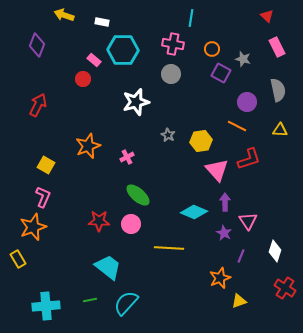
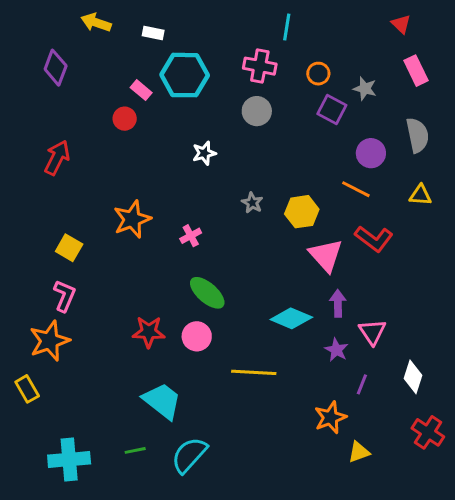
white star: (136, 102) -> (204, 153), size x0.6
red L-shape: (249, 159) -> (374, 239), turned 55

